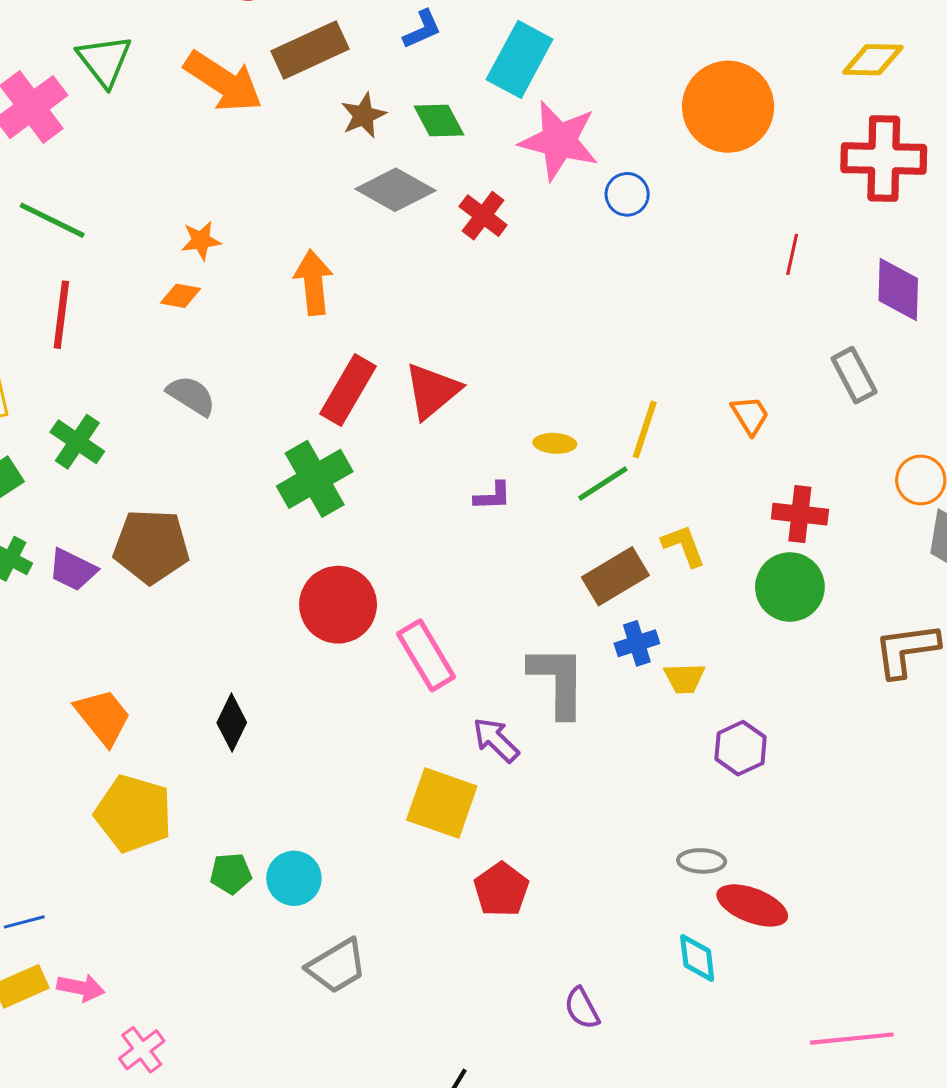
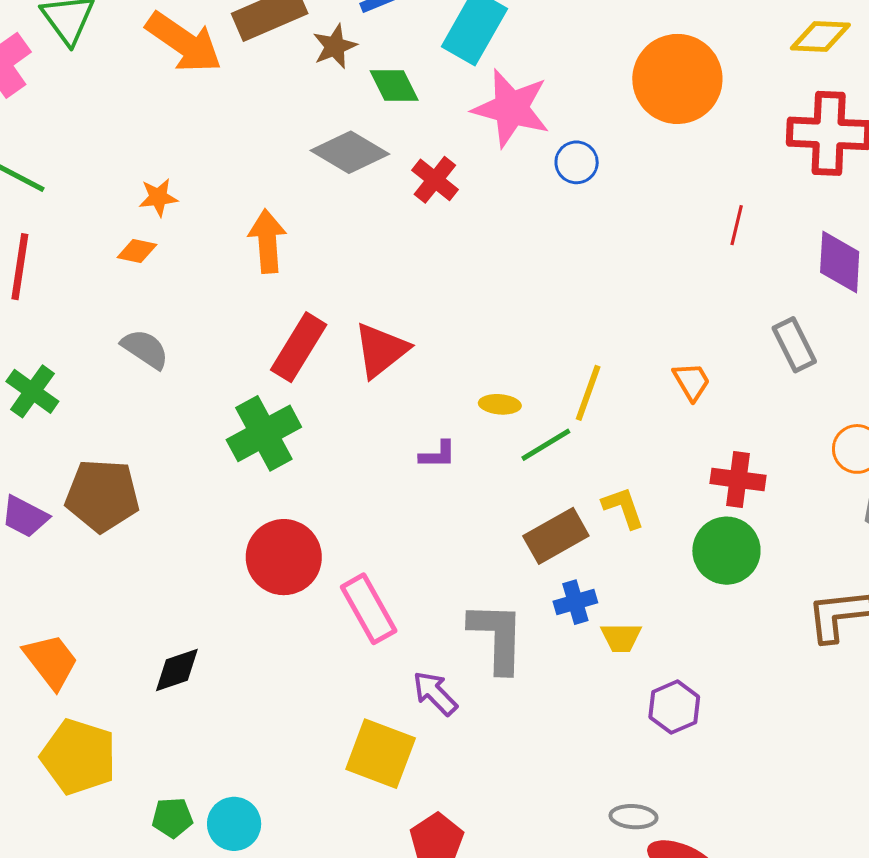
brown star: (363, 115) -> (335, 46), moved
black diamond: (232, 723) -> (177, 670), turned 44

